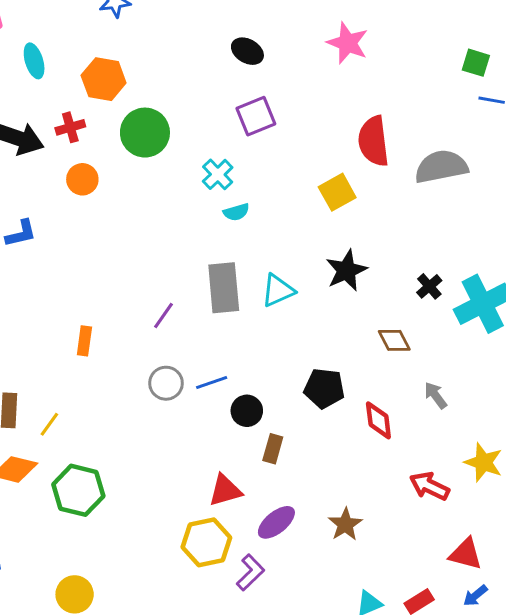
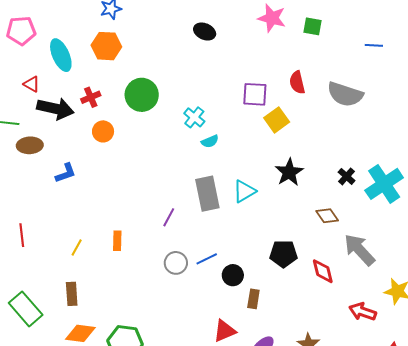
cyan ellipse: (34, 61) -> (61, 55), size x1.4
green square: (476, 63) -> (312, 26), moved
orange hexagon: (104, 79) -> (106, 46), moved
purple square: (256, 116) -> (255, 94), moved, turned 32
red semicircle: (374, 141) -> (297, 82), size x0.7
gray semicircle: (441, 167) -> (345, 94), turned -144
gray arrow: (436, 395) -> (359, 250), size x1.8
yellow line: (49, 424) -> (77, 247), moved

